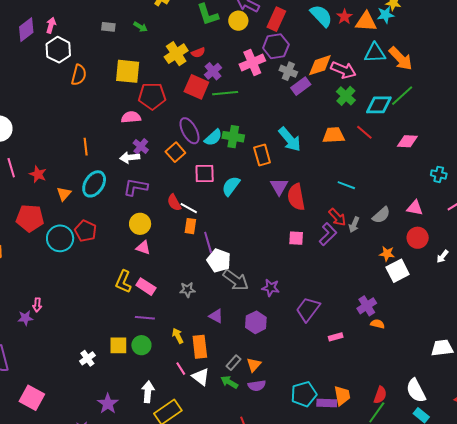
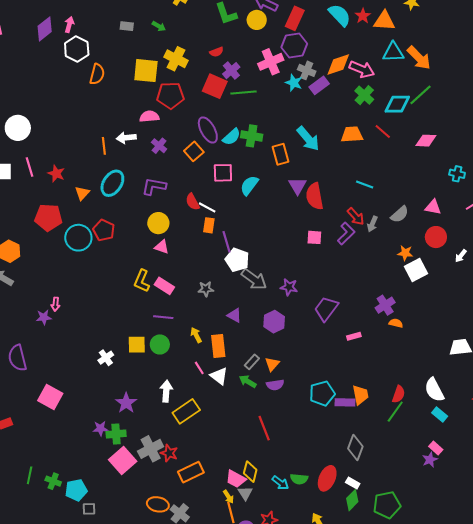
cyan star: (385, 15) -> (294, 83), moved, turned 30
yellow cross: (176, 54) -> (176, 59), moved, turned -30
white arrow: (130, 157) -> (126, 138), moved

